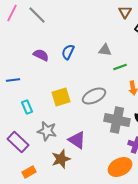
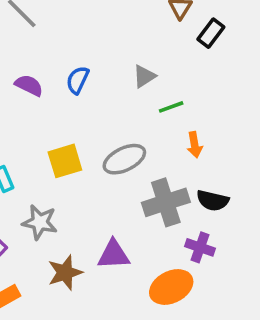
gray triangle: (105, 50) -> (144, 76), turned -40
gray cross: (117, 120) -> (166, 202), turned -30
purple triangle: (77, 140) -> (114, 255), moved, turned -36

